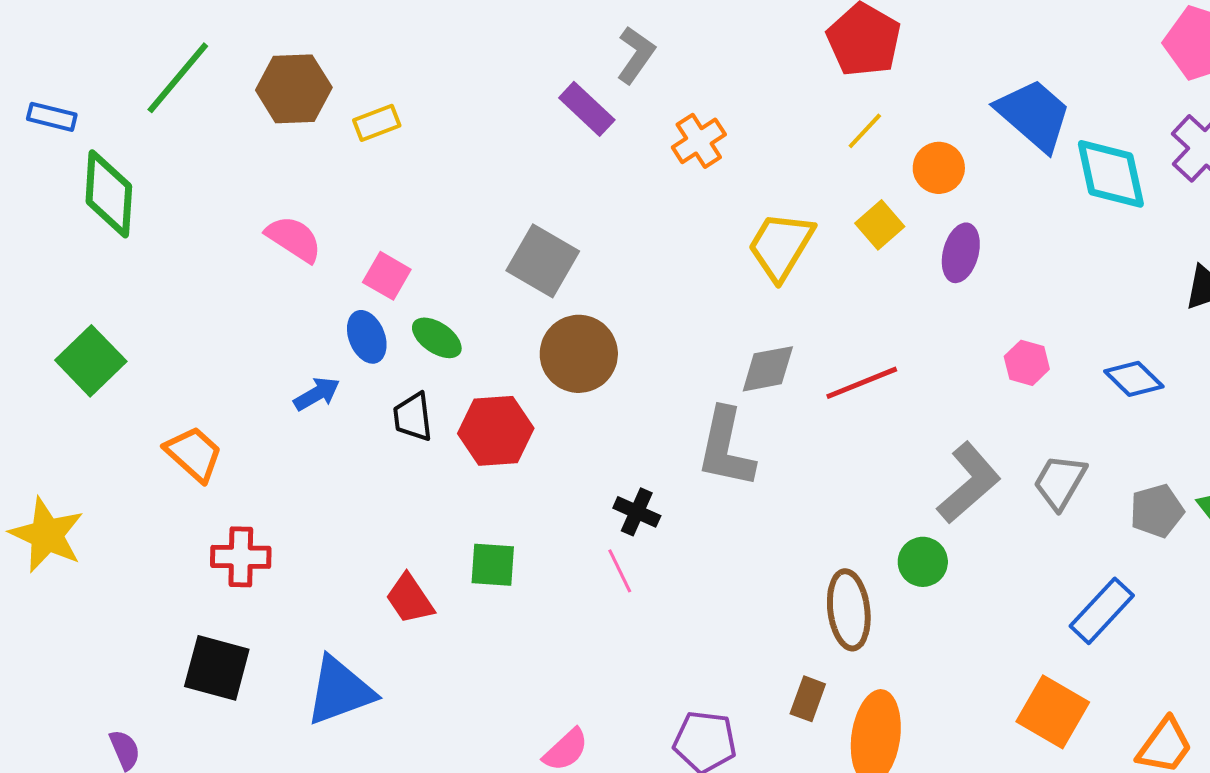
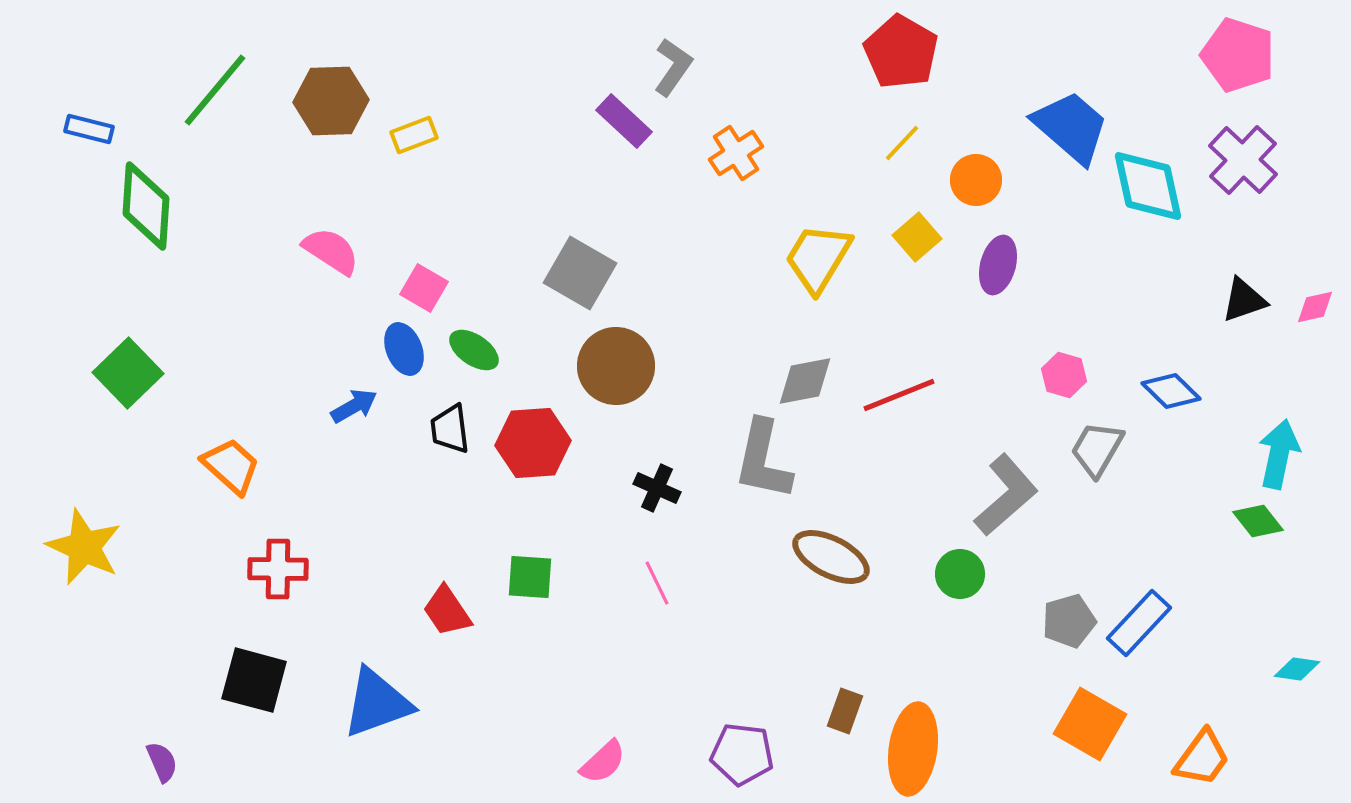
gray trapezoid: (1060, 482) -> (1097, 449), moved
gray pentagon: (1157, 511) -> (1069, 621), moved
black cross: (637, 512) -> (657, 488), moved
brown ellipse: (849, 610) -> (831, 557), moved, turned -56

